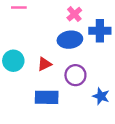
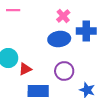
red triangle: (44, 64) -> (25, 69), moved

